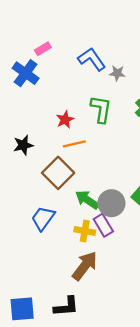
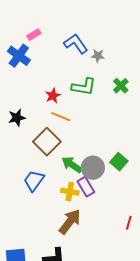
green L-shape: (101, 109) -> (84, 87), turned 90
orange line: (74, 144) -> (61, 117), turned 36

